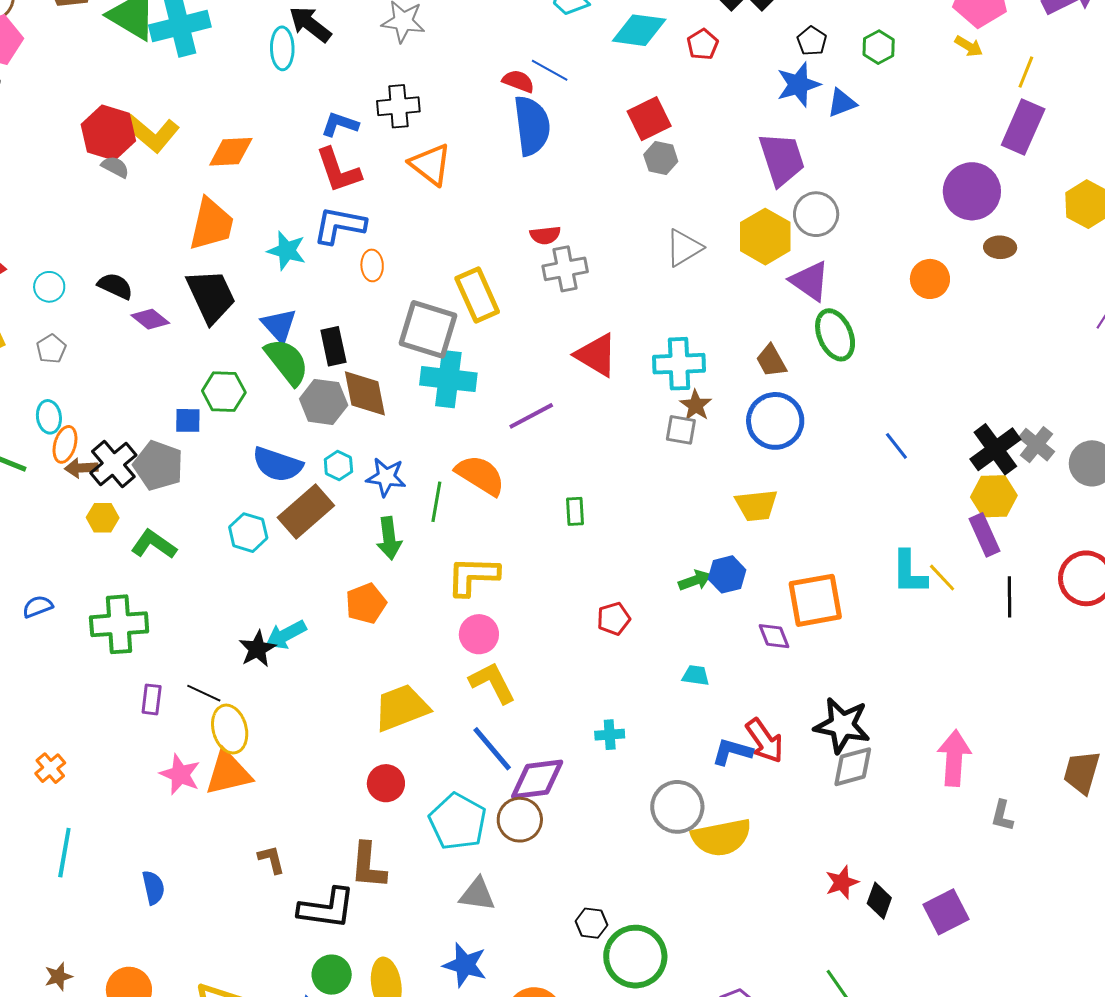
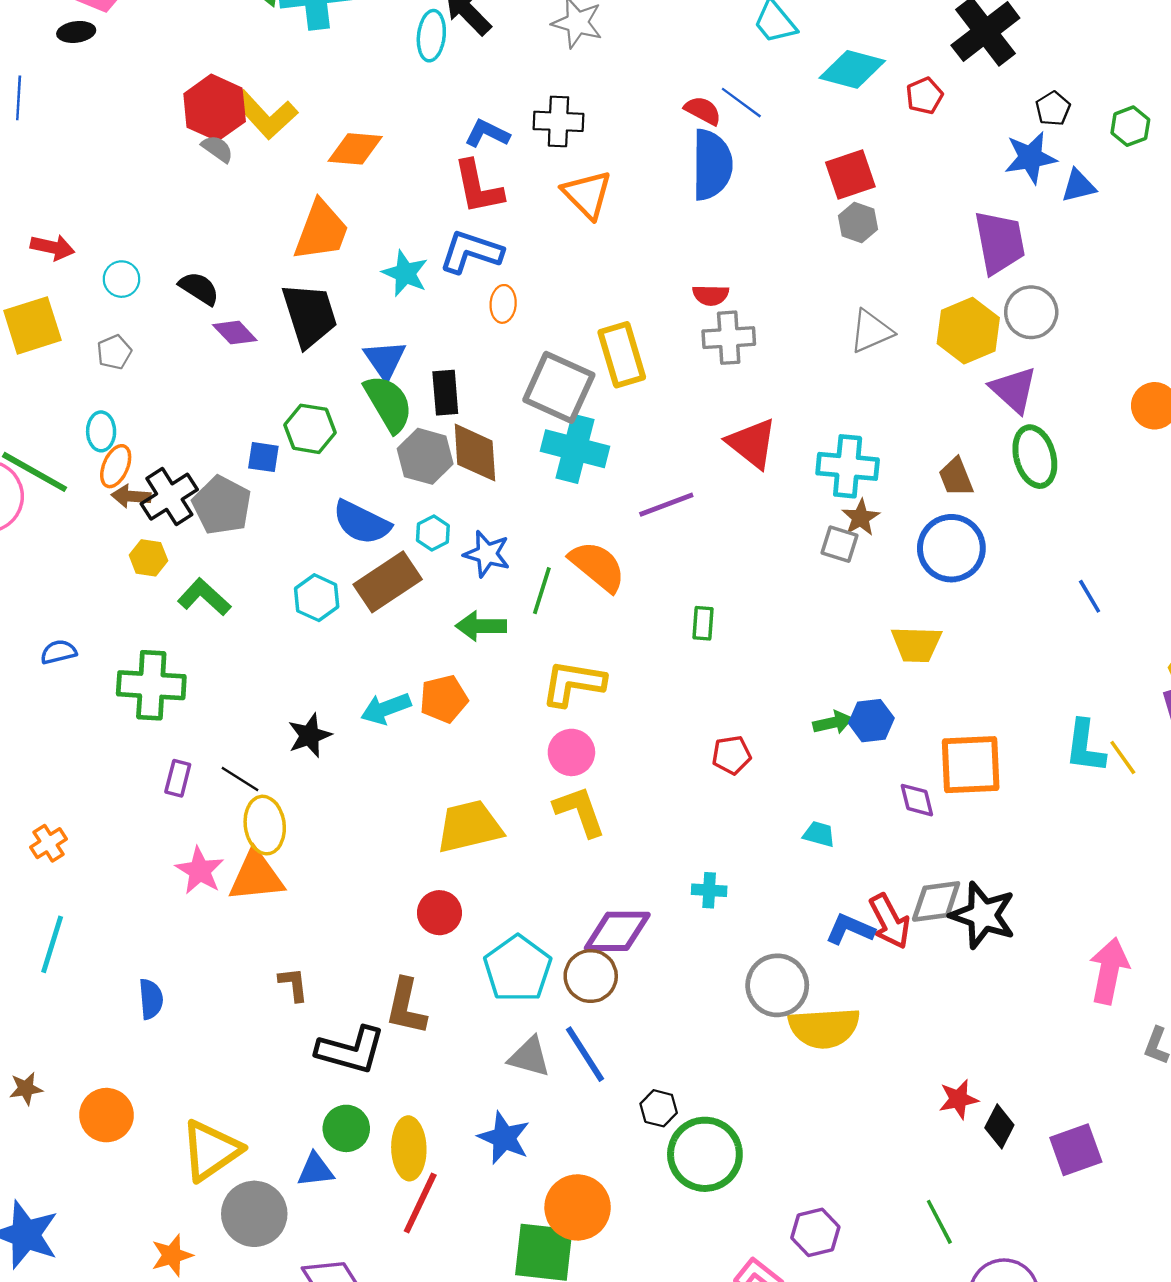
green arrow: (389, 538) -> (481, 626), turned 90
cyan arrow: (286, 635) -> (386, 709), moved
blue line: (492, 749) -> (585, 1054), moved
gray diamond: (853, 767) -> (936, 901), moved

